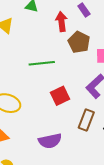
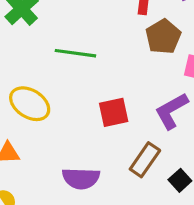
green line: (42, 63) -> (75, 53), moved

